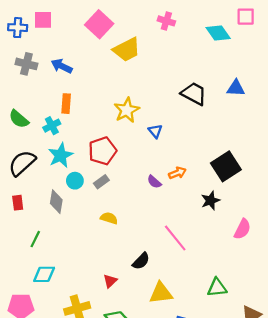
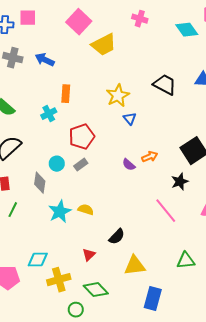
orange rectangle: (66, 104) -> (66, 94), moved
yellow star: (127, 110) -> (118, 96), moved
cyan cross: (52, 126) -> (49, 114), moved
cyan star: (61, 155) -> (60, 212), moved
yellow semicircle: (109, 218) -> (86, 210), moved
pink line: (175, 238) -> (166, 211), moved
green line: (35, 239) -> (13, 210), moved
cyan diamond: (44, 274) -> (38, 260), moved

